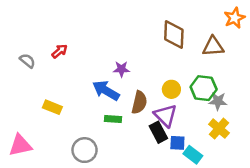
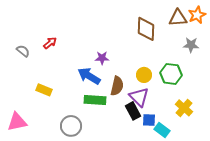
brown triangle: (213, 46) -> (178, 18), moved
gray star: (218, 101) -> (191, 45), moved
green rectangle: (113, 119) -> (95, 100), size x1.5

